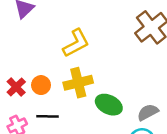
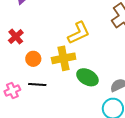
yellow L-shape: (76, 43) -> (79, 33), moved
red cross: (16, 87) -> (16, 37), moved

